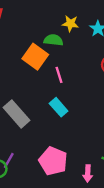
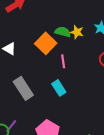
yellow star: (70, 24) -> (77, 32), moved

